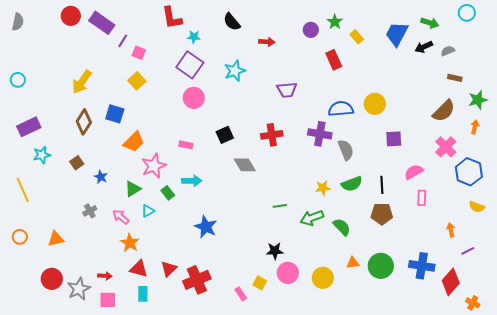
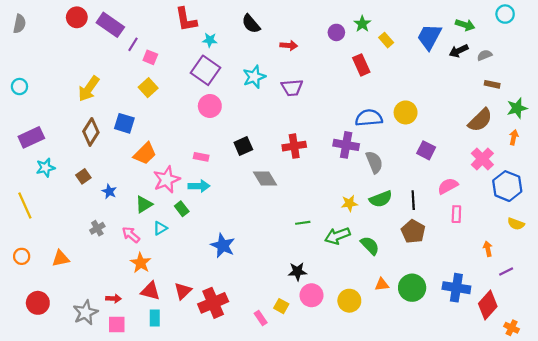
purple trapezoid: (287, 90) -> (292, 88), moved
purple square: (394, 139) -> (426, 150), turned 30
cyan arrow: (192, 181) -> (199, 186), moved
brown pentagon: (382, 214) -> (413, 231), turned 30
red circle: (52, 279) -> (38, 303), moved

